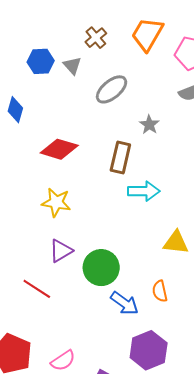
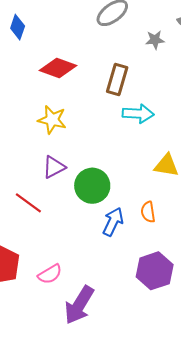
gray star: (149, 125) -> (155, 40), moved, turned 30
blue arrow: (125, 303) -> (113, 222), turned -104
purple hexagon: (149, 350) -> (155, 271), moved

